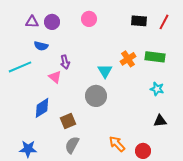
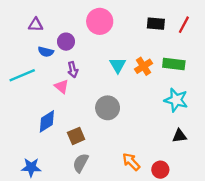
pink circle: (89, 19) -> (100, 21), size x1.5
purple circle: (52, 22) -> (66, 42), moved
cyan triangle: (105, 71) -> (118, 65), moved
cyan star: (157, 89) -> (176, 100), size x1.5

